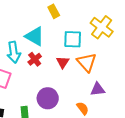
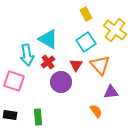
yellow rectangle: (54, 11) -> (86, 14), moved
cyan square: (73, 39) -> (86, 42), turned -36
purple circle: (48, 98) -> (61, 82), moved

